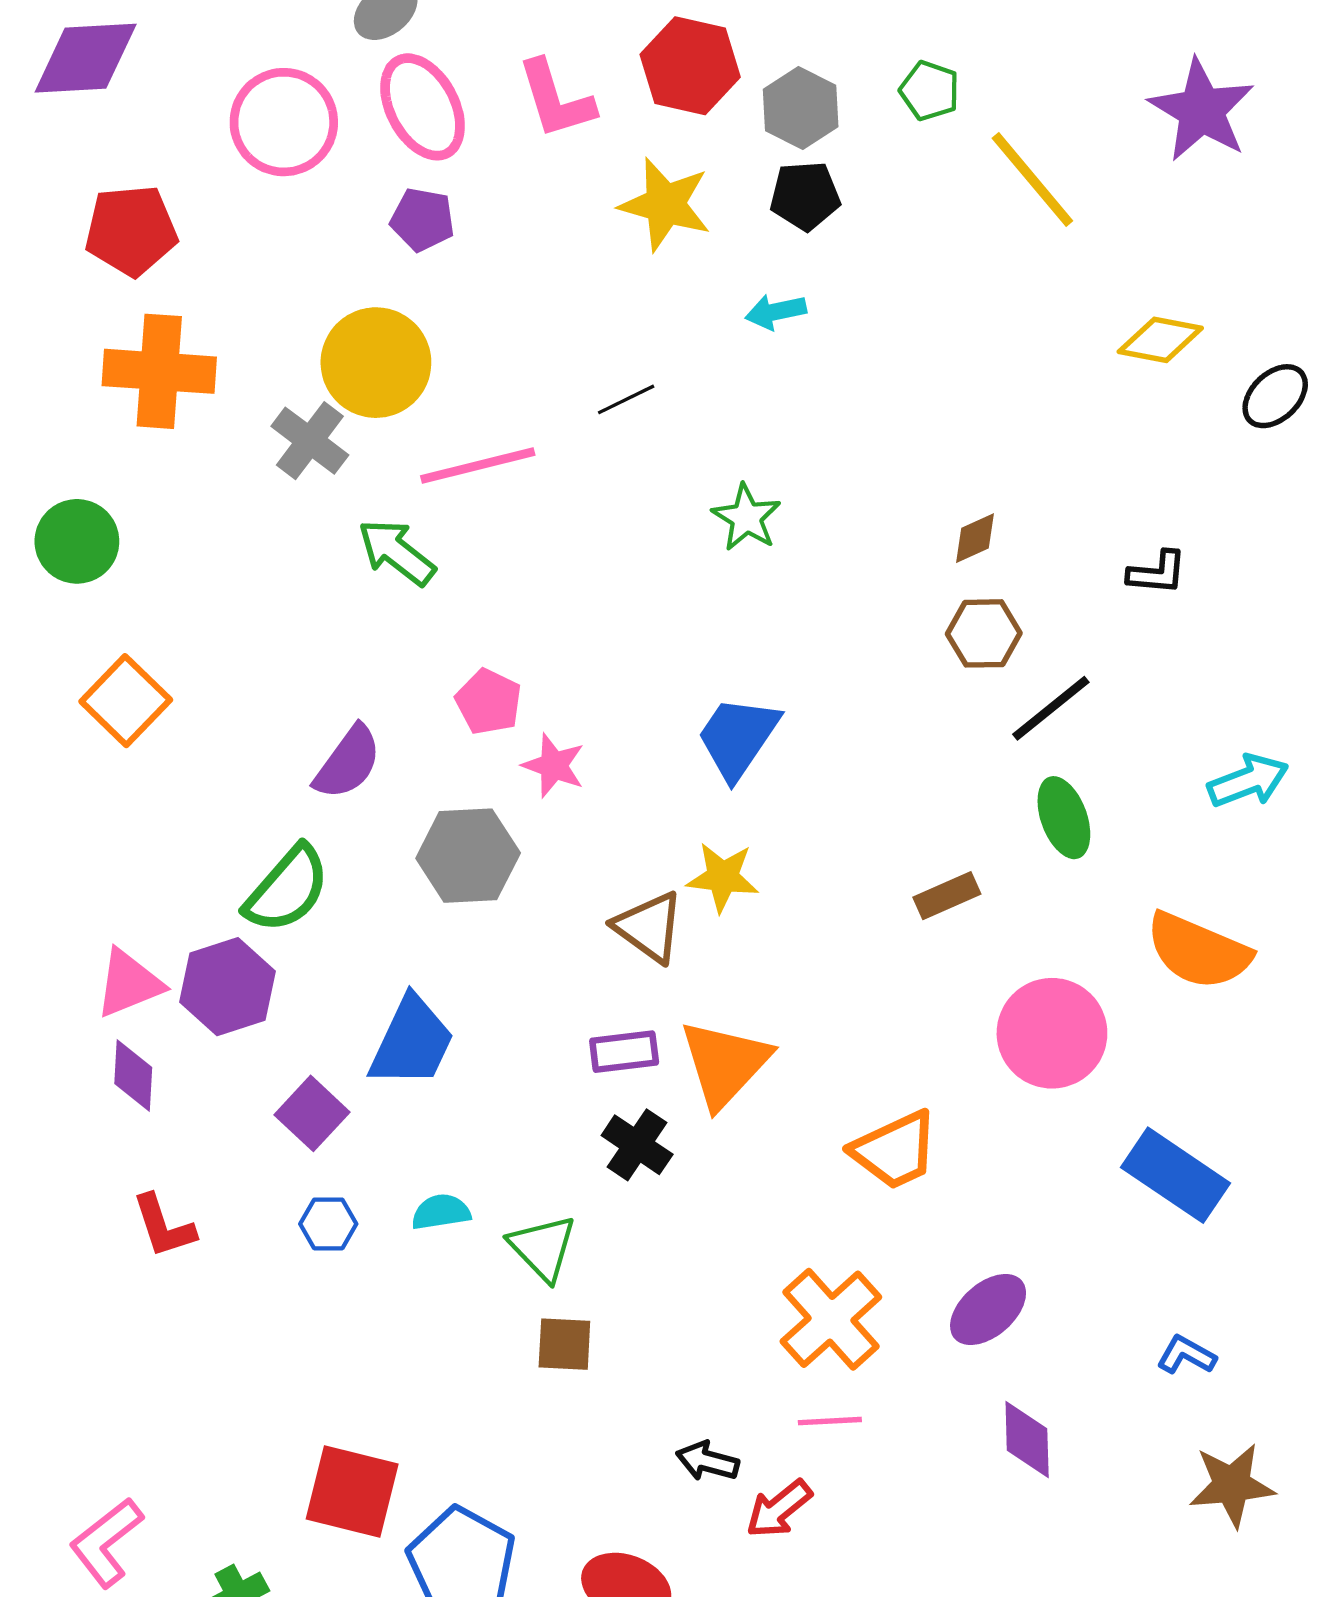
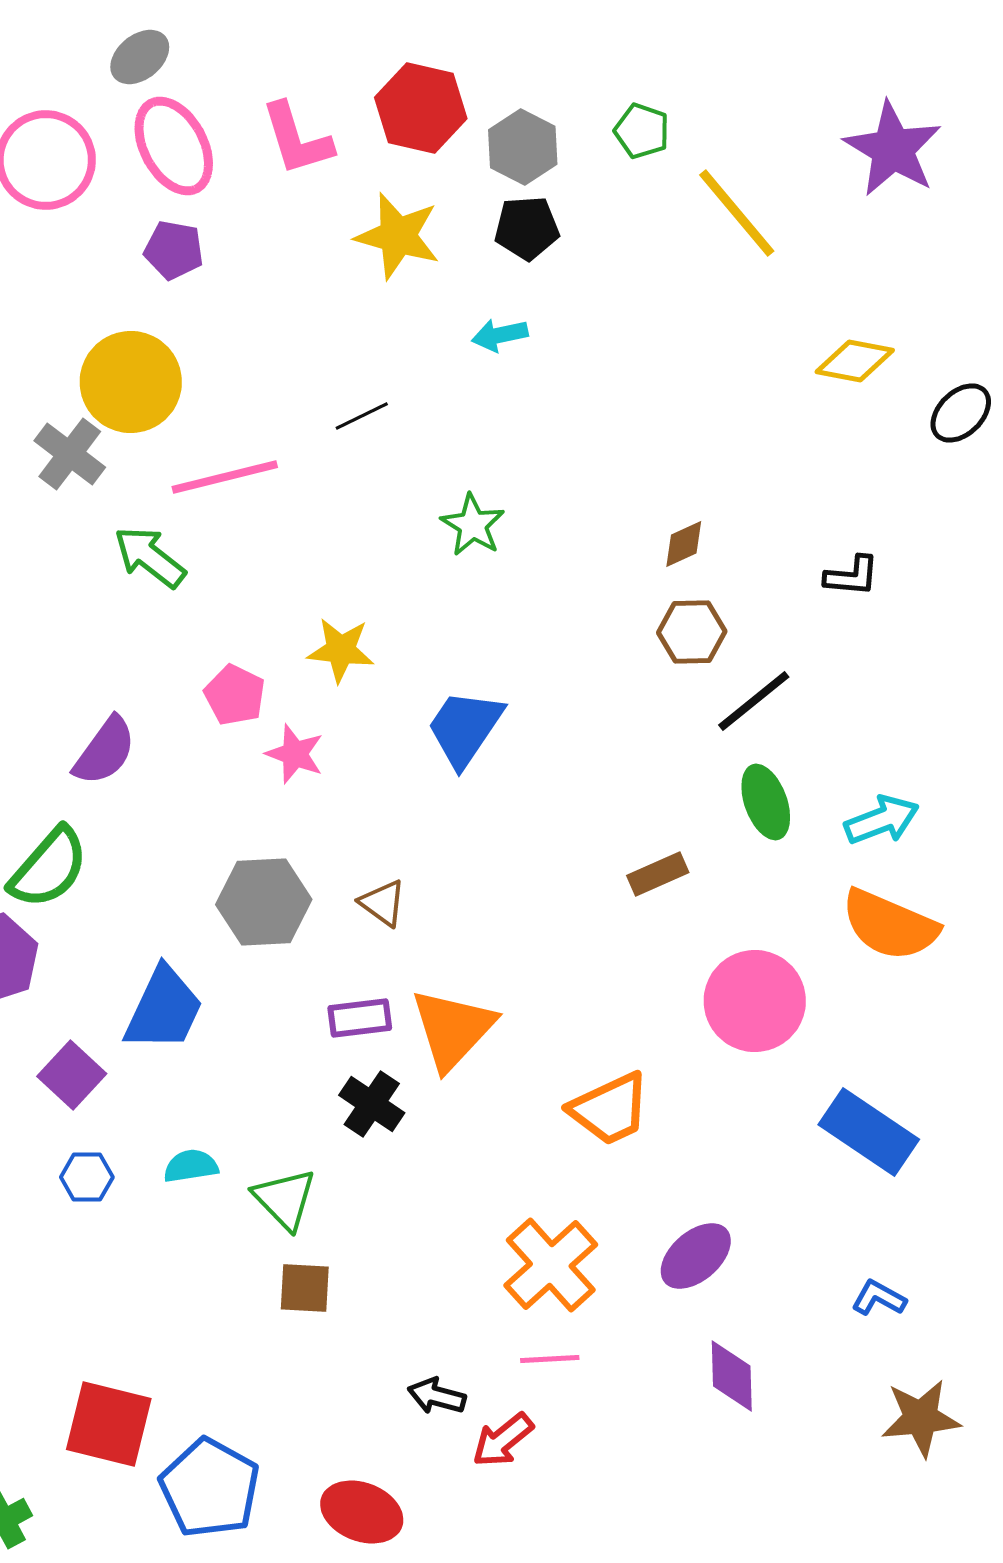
cyan arrow: (1248, 781) -> (882, 820), moved
gray hexagon: (468, 856) -> (264, 902), moved
yellow star: (723, 877) -> (341, 650), moved
brown triangle: (649, 927) -> (383, 903), size x0.7

